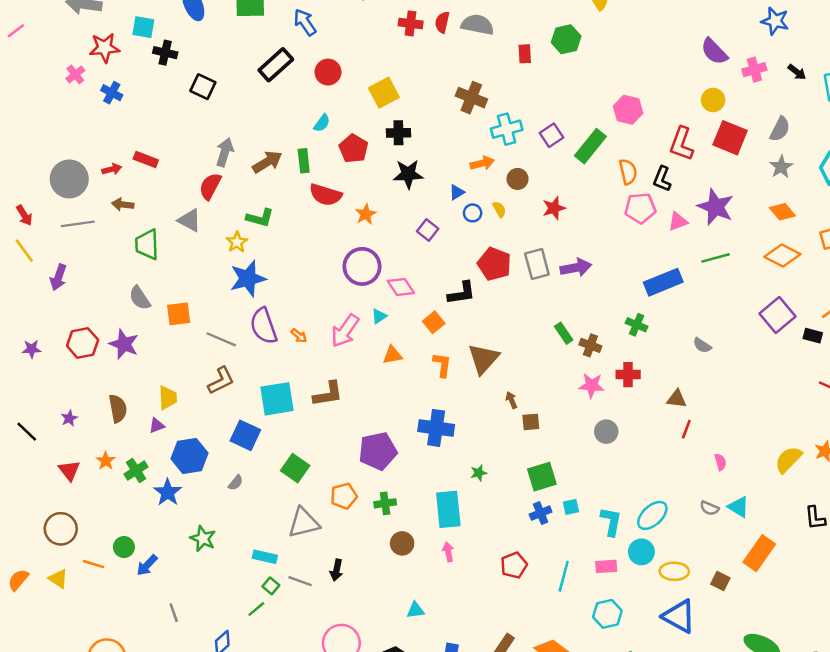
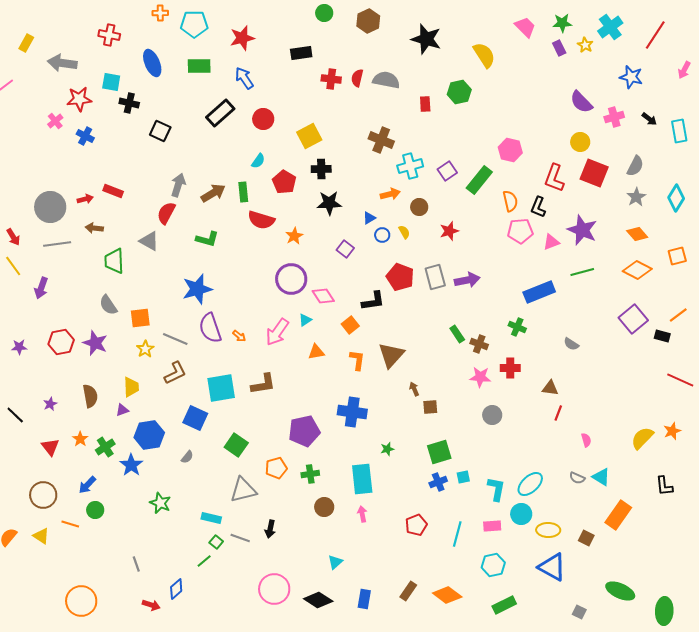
yellow star: (237, 242) -> (145, 349), moved
blue arrow: (147, 565) -> (87, 485), moved
cyan triangle: (415, 610) -> (335, 562), turned -35

